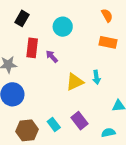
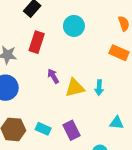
purple arrow: (52, 56) -> (53, 76), moved
cyan rectangle: (54, 124) -> (43, 129), turned -40

